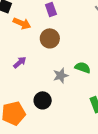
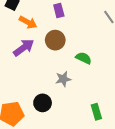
purple arrow: (20, 62) -> (24, 48), moved, size x1.5
green semicircle: (83, 68) -> (84, 58), moved

